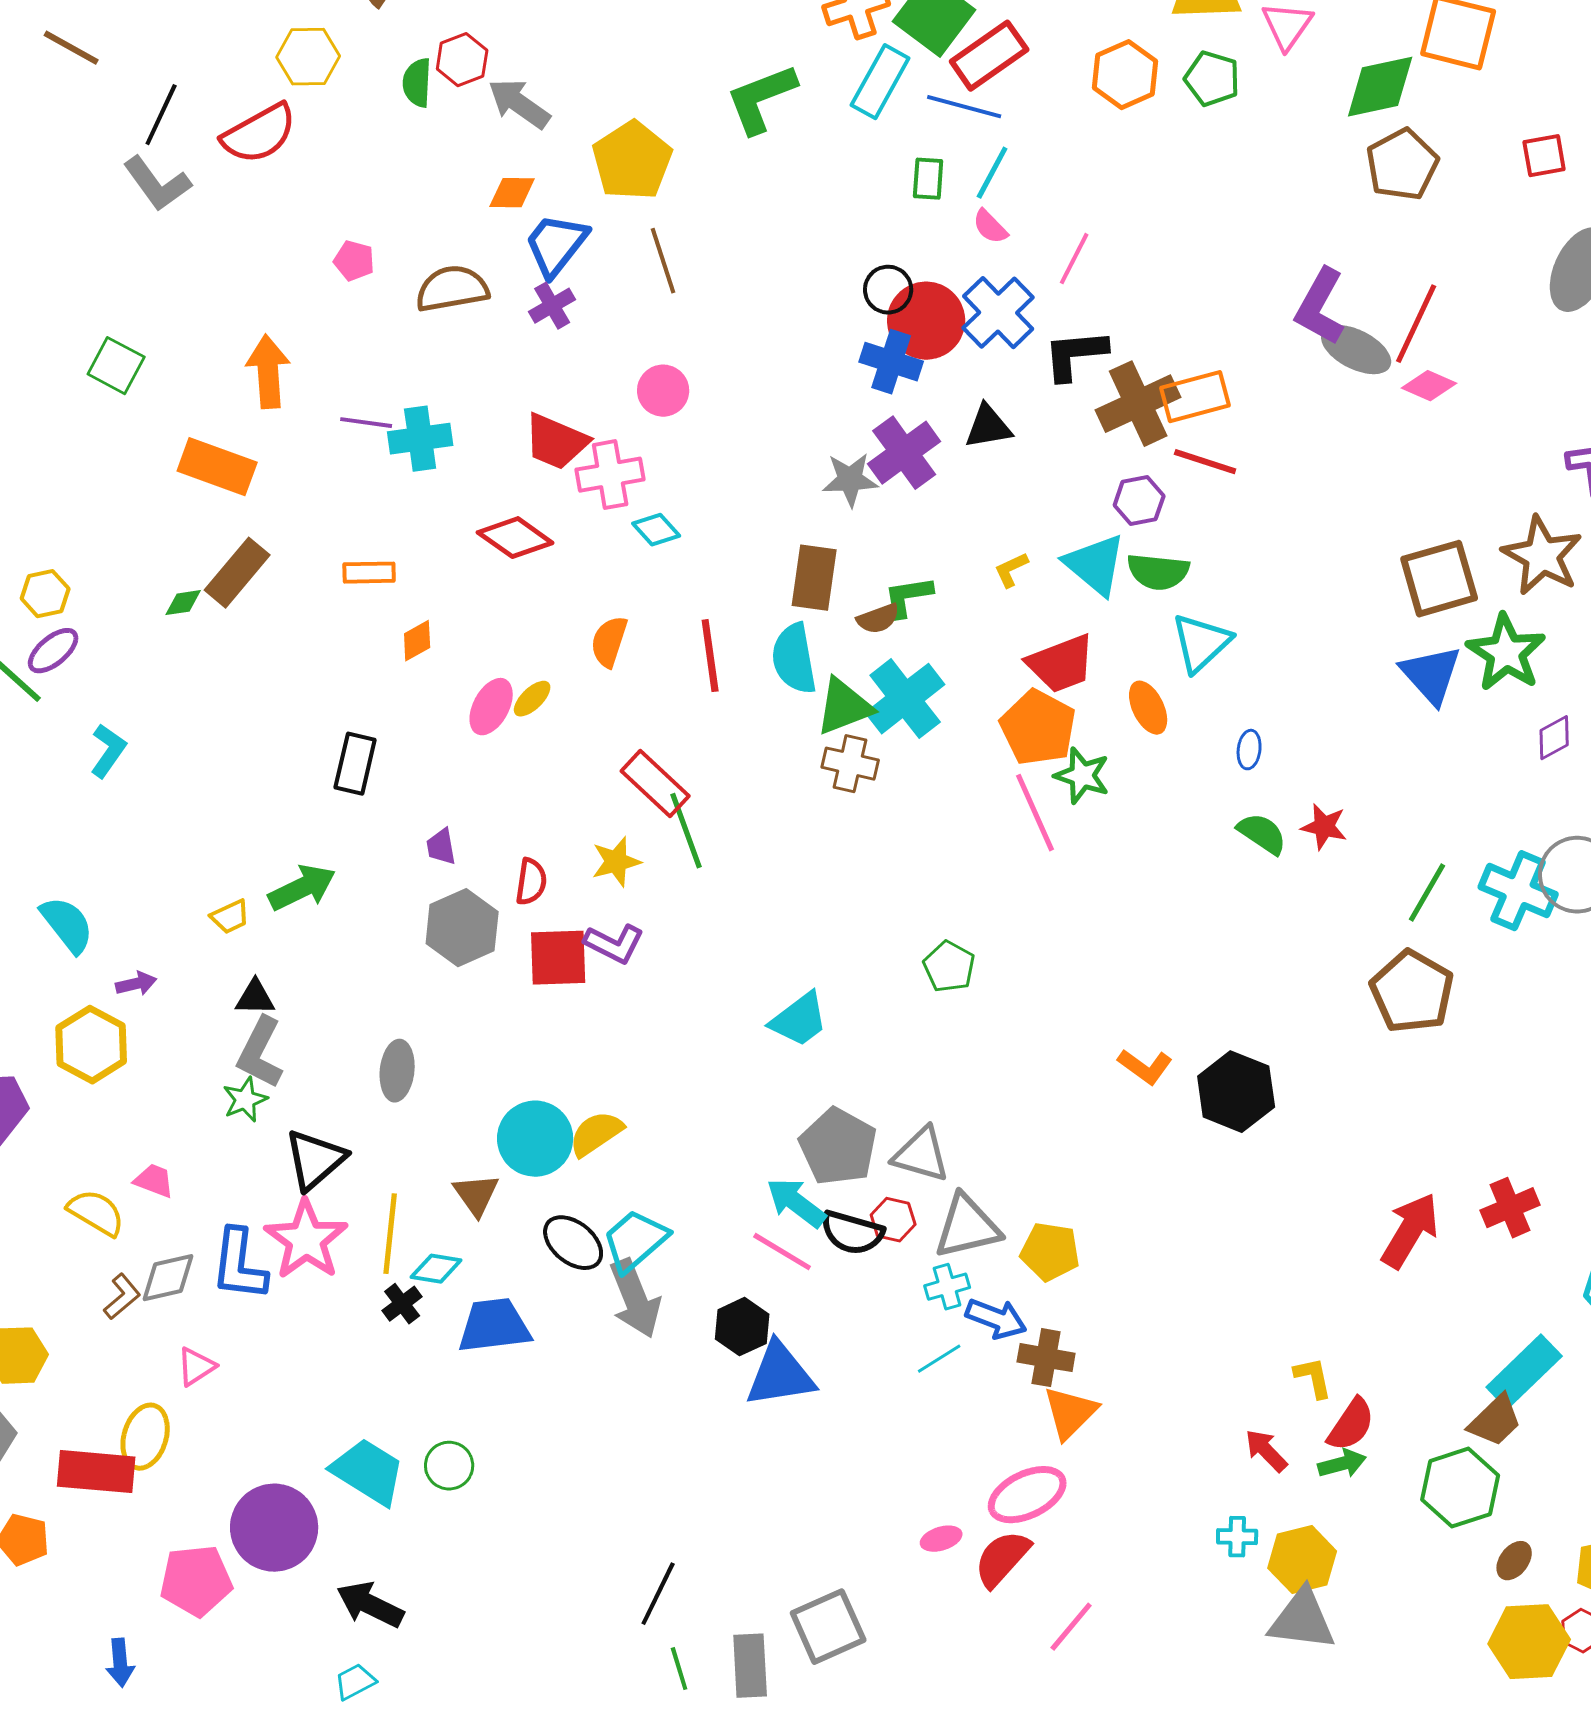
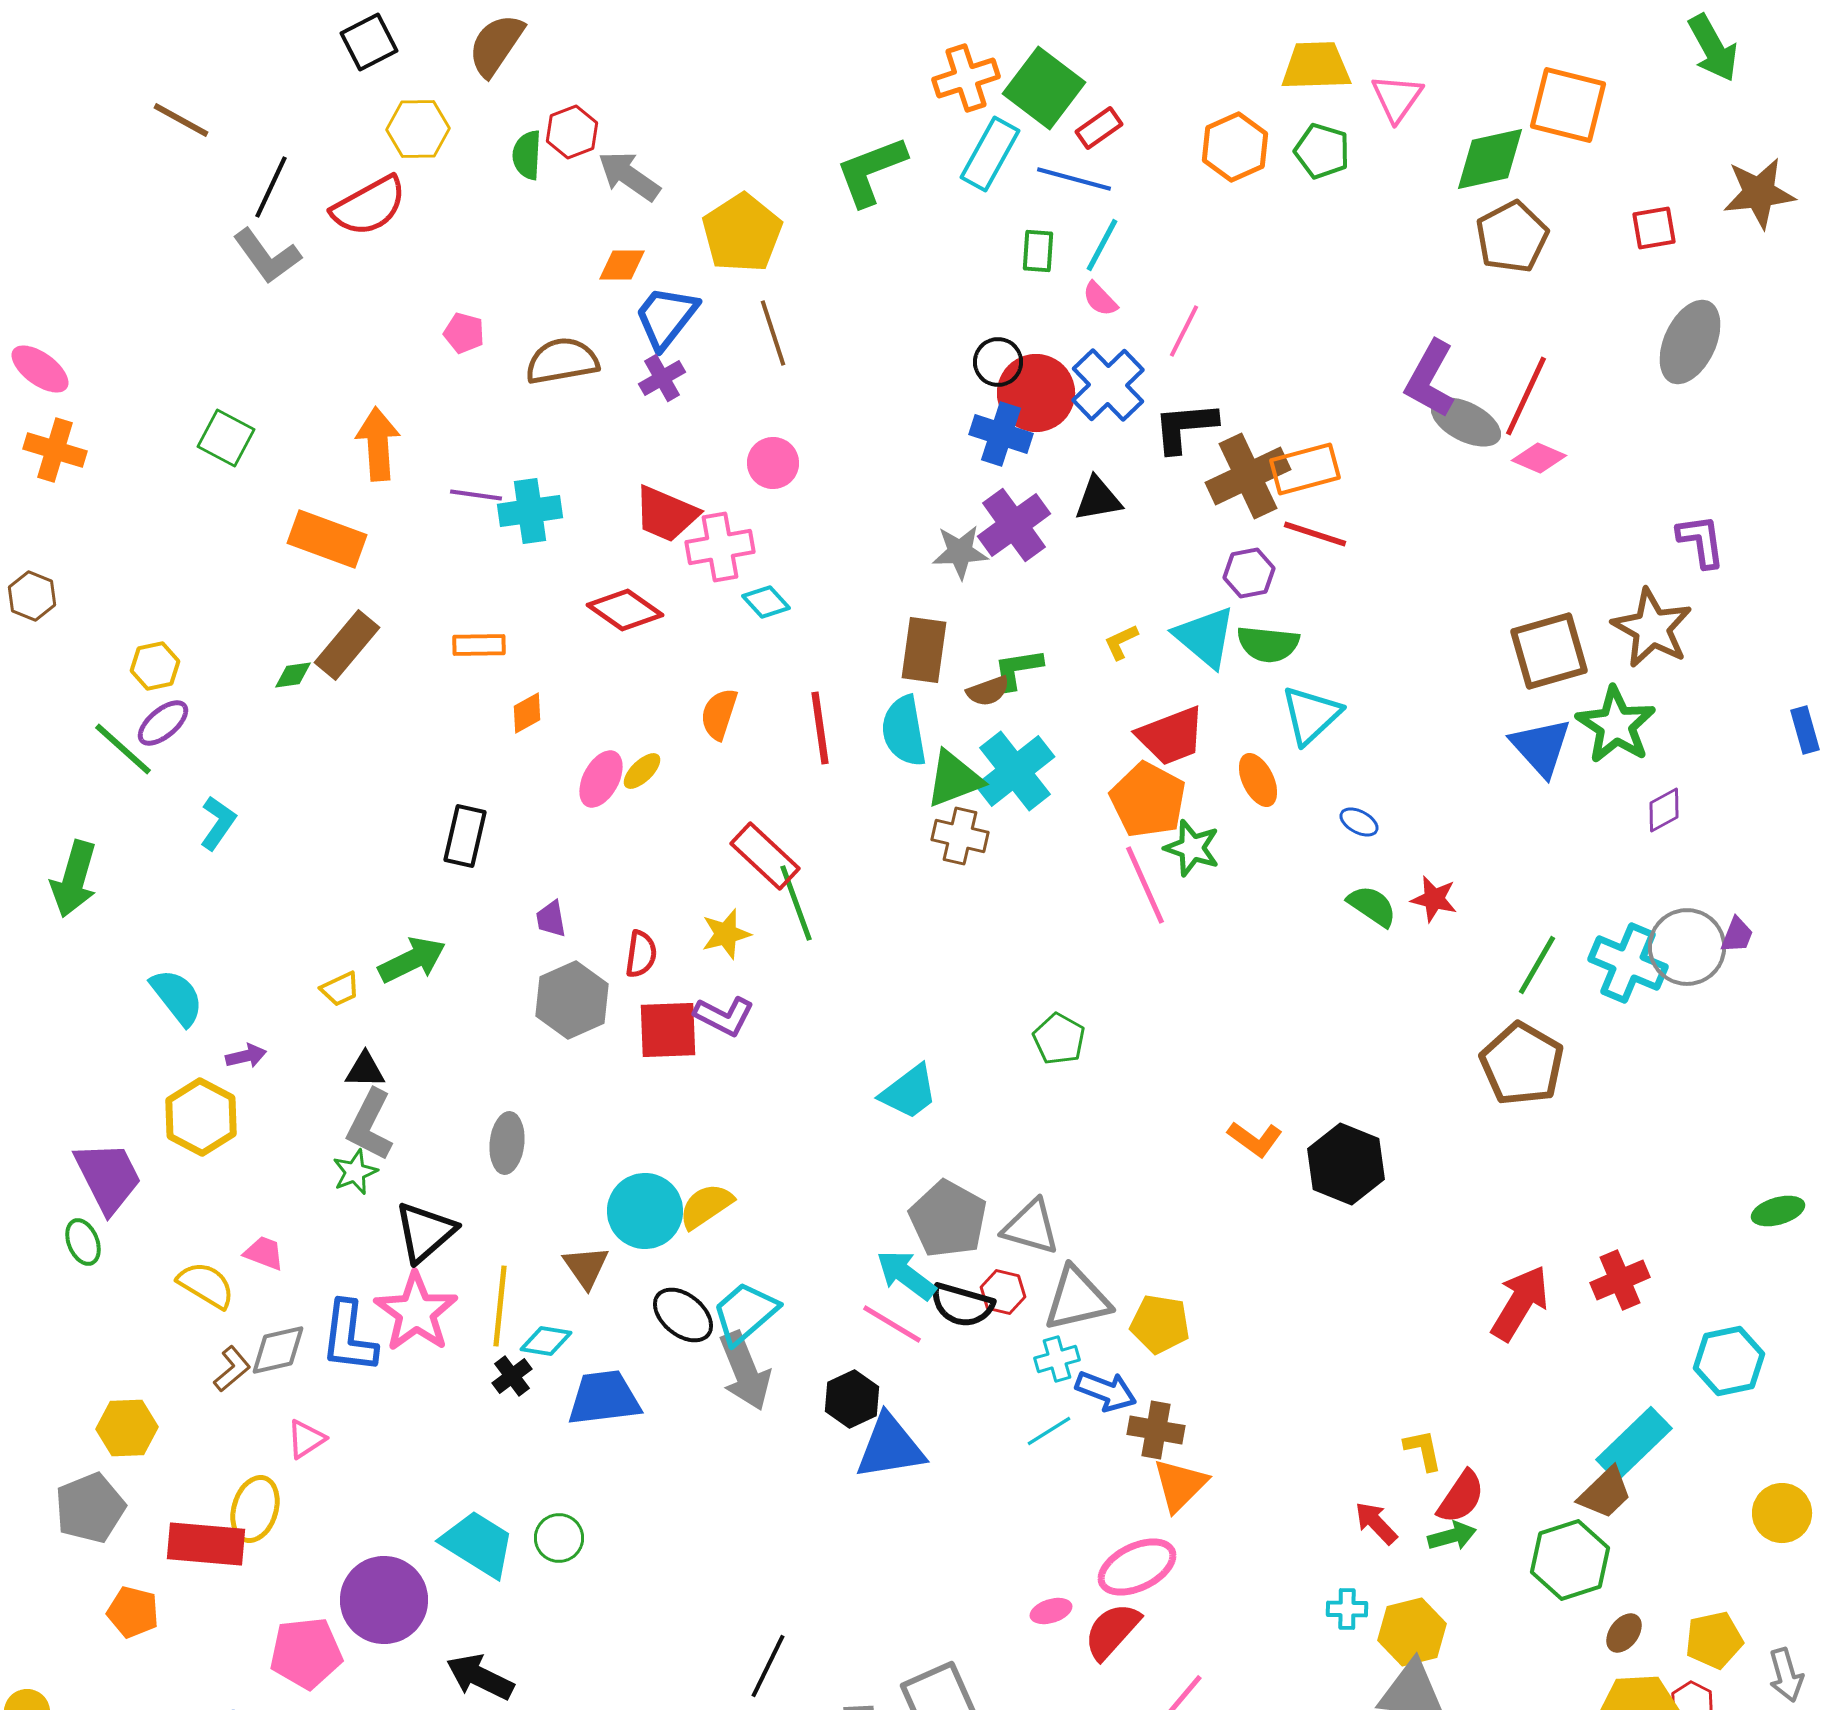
red rectangle: (989, 56) -> (1099, 128), size x0.6
blue ellipse: (1249, 750) -> (1359, 822), turned -69

